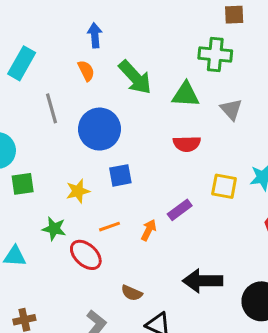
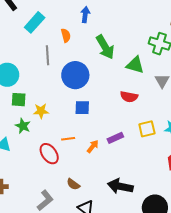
orange semicircle: (86, 71) -> (66, 35), moved
yellow square: (224, 186) -> (147, 129), turned -36
yellow star: (78, 191) -> (41, 111), moved
green star: (54, 229) -> (23, 126), moved

